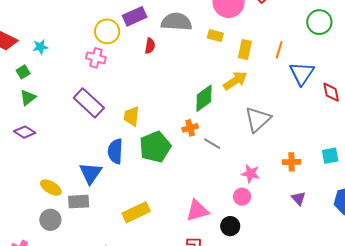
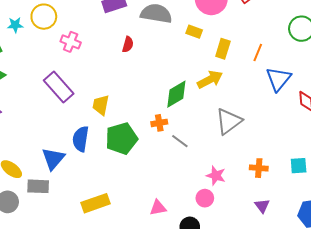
yellow circle: (107, 31) -> (44, 17), moved
red semicircle: (150, 46) -> (128, 44), moved
pink triangle: (197, 211) -> (158, 208), size x0.7

